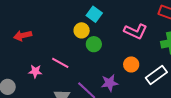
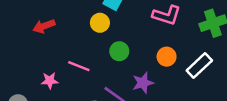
red arrow: (23, 36) -> (44, 26), moved
green circle: (94, 44) -> (119, 51), moved

